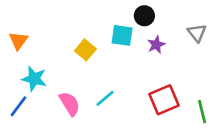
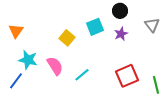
black circle: (144, 16) -> (120, 11), moved
cyan square: (122, 35) -> (95, 27), turned -30
pink semicircle: (70, 104) -> (55, 66), moved

